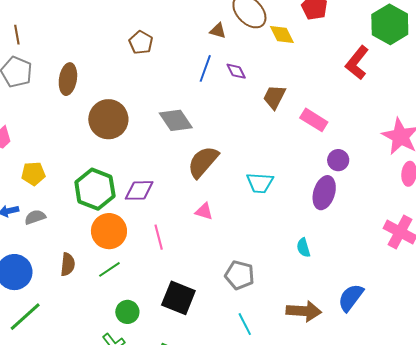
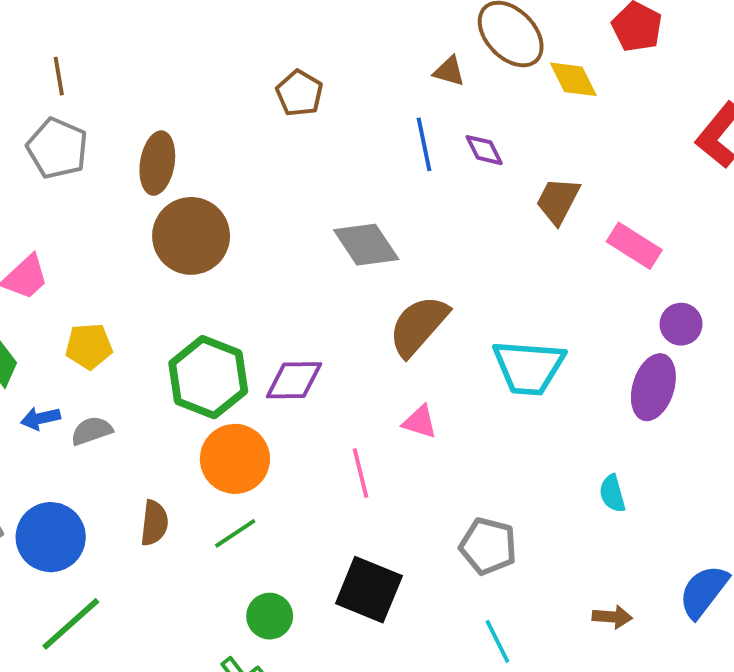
blue line: (205, 68) -> (424, 144), turned -32
brown circle: (108, 119) -> (191, 236), moved
cyan trapezoid: (260, 183) -> (529, 367), size x1.4
pink line: (159, 237) -> (360, 473), moved
brown arrow: (304, 311) -> (612, 617), size x0.6

